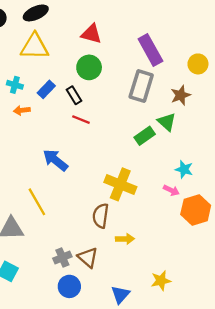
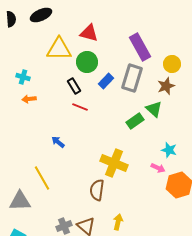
yellow triangle: (35, 47) -> (59, 49), moved
yellow circle: (198, 64) -> (172, 64), moved
blue rectangle: (46, 89) -> (106, 81), moved
blue arrow: (55, 160) -> (58, 142), size x0.6
yellow arrow: (125, 239) -> (118, 222), moved, turned -77

